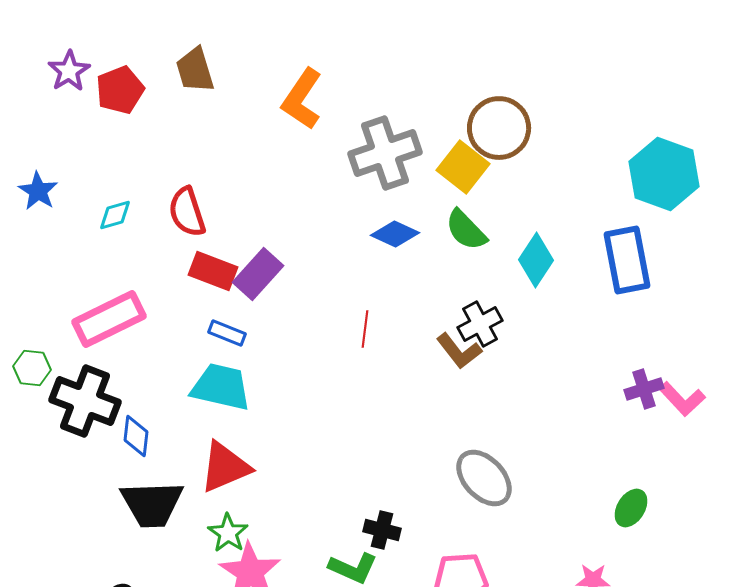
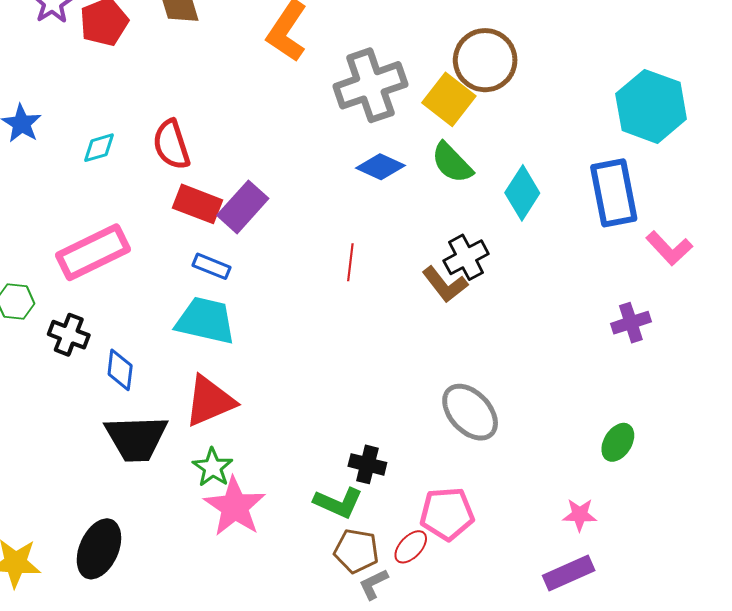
pink L-shape: (682, 399) -> (669, 248), moved
black cross: (85, 401) -> (69, 335), size x0.6

